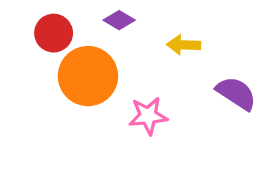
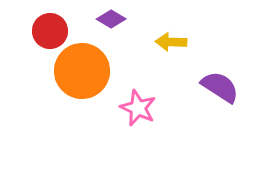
pink star: (148, 116) -> (138, 108), turned 30

